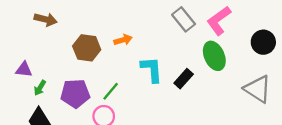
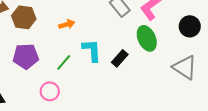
brown hexagon: (87, 48) -> (24, 17), moved
green line: (111, 91) -> (64, 62), moved
purple pentagon: (75, 93) -> (26, 56), moved

